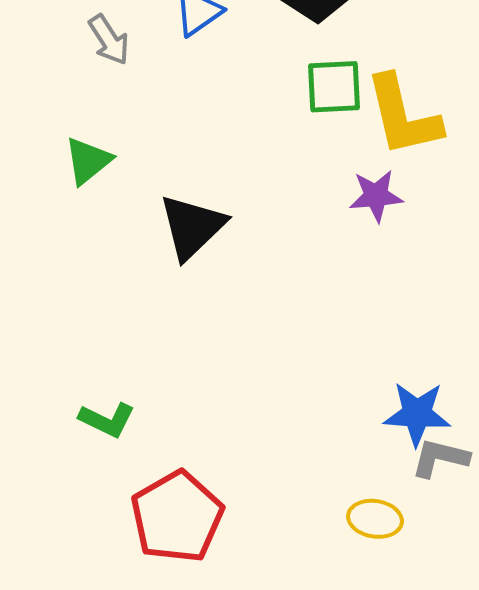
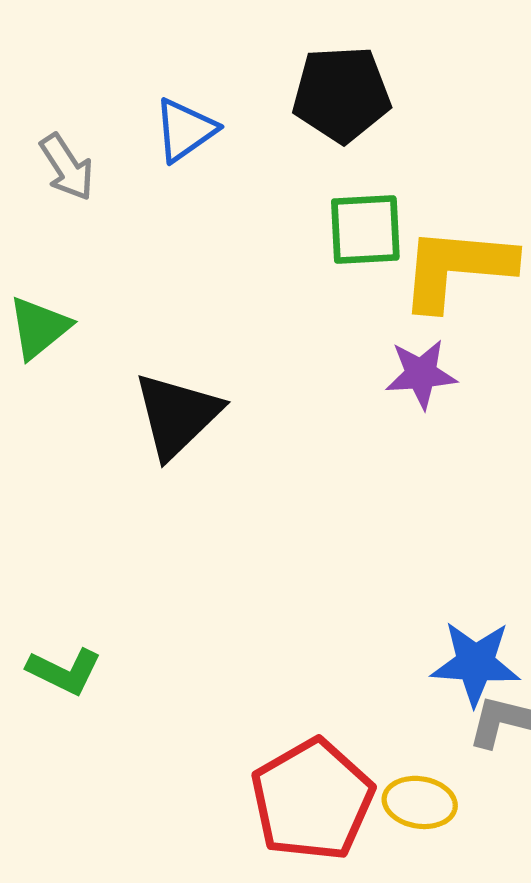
yellow L-shape: (403, 116) -> (457, 268), turned 108
red pentagon: (177, 517) -> (312, 800), moved

